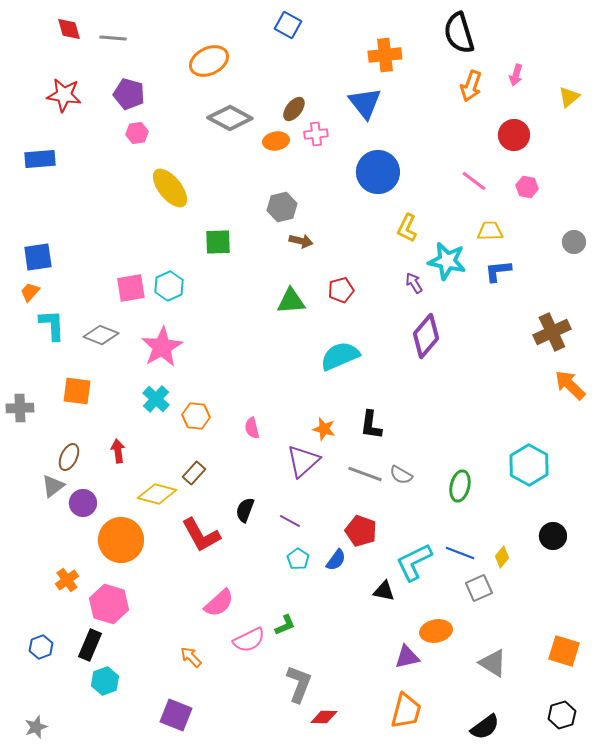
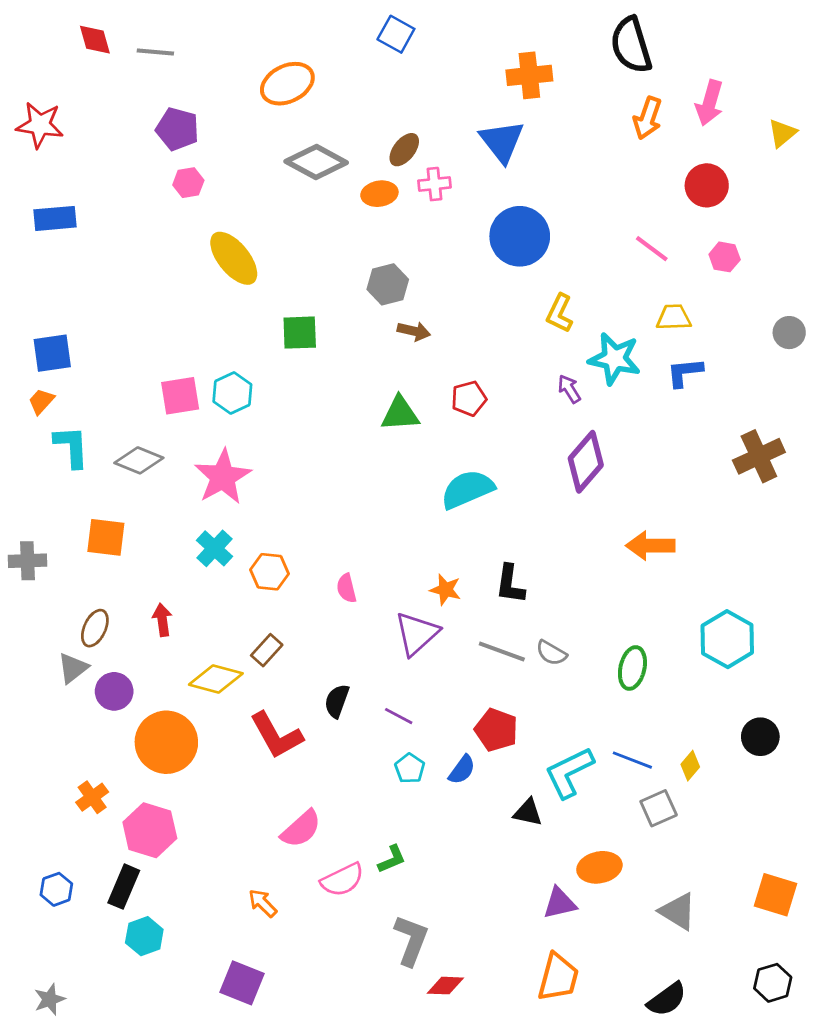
pink arrow: (516, 75) -> (709, 103), size x1.5
red star: (64, 95) -> (40, 125), moved
orange arrow: (570, 385) -> (650, 546), moved, turned -44

